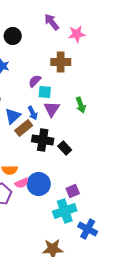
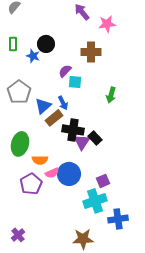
black circle: (13, 36) -> (46, 44), moved
green arrow: (81, 105) -> (111, 95), turned 35
purple triangle: (52, 109) -> (82, 142), moved
blue cross: (88, 229) -> (118, 219), turned -36

